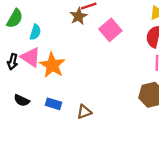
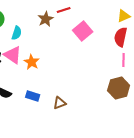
brown star: (78, 16) -> (46, 19), moved
orange star: (52, 65) -> (32, 62), size x0.7

